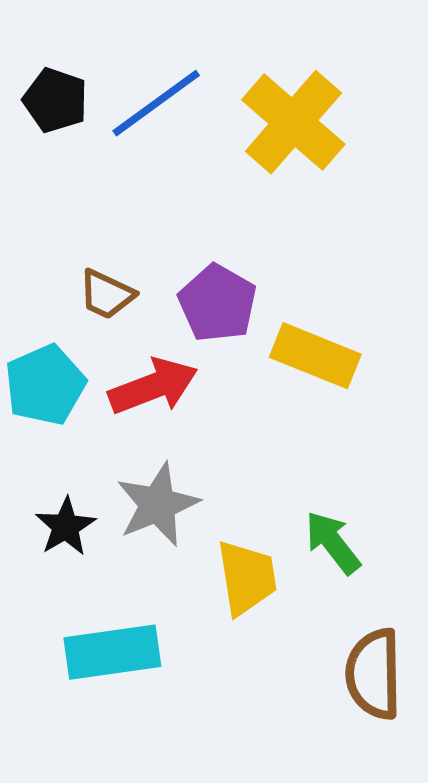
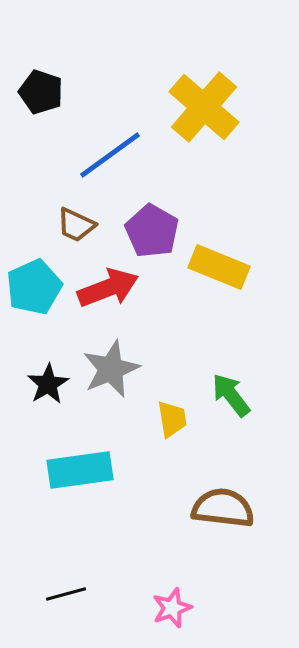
blue line: (156, 103) -> (110, 155), moved
yellow trapezoid: (247, 578) -> (172, 419), size x0.7
brown semicircle: (374, 674) -> (223, 508), moved, turned 98

